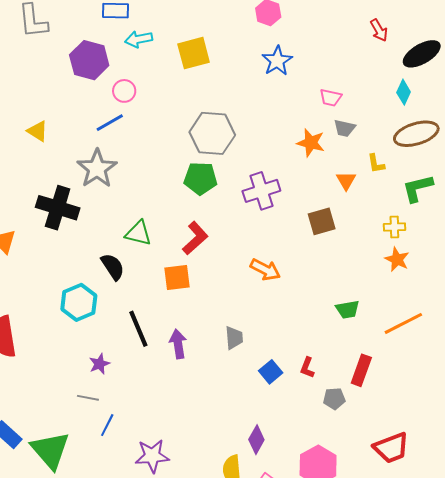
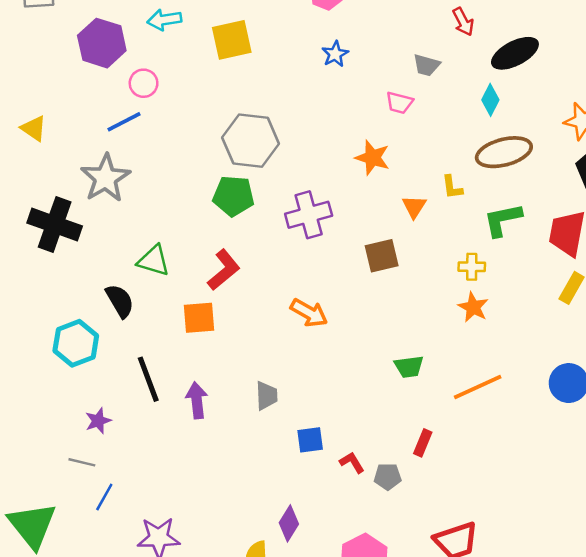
blue star: (277, 61) -> (335, 54), size x0.7
gray trapezoid: (344, 128) -> (426, 65), moved
red L-shape: (307, 368) -> (352, 462), moved, turned 125
red rectangle: (361, 370) -> (423, 443), size x0.7
blue square: (271, 372) -> (310, 440), turned 30

